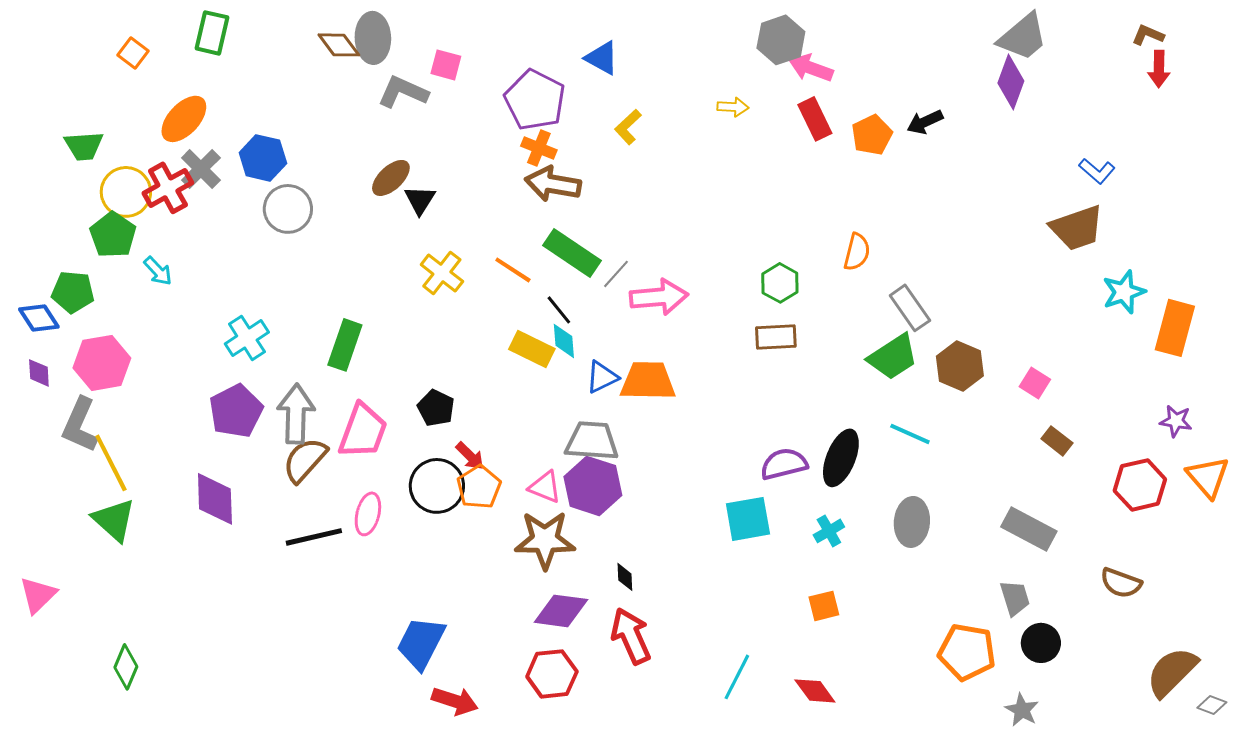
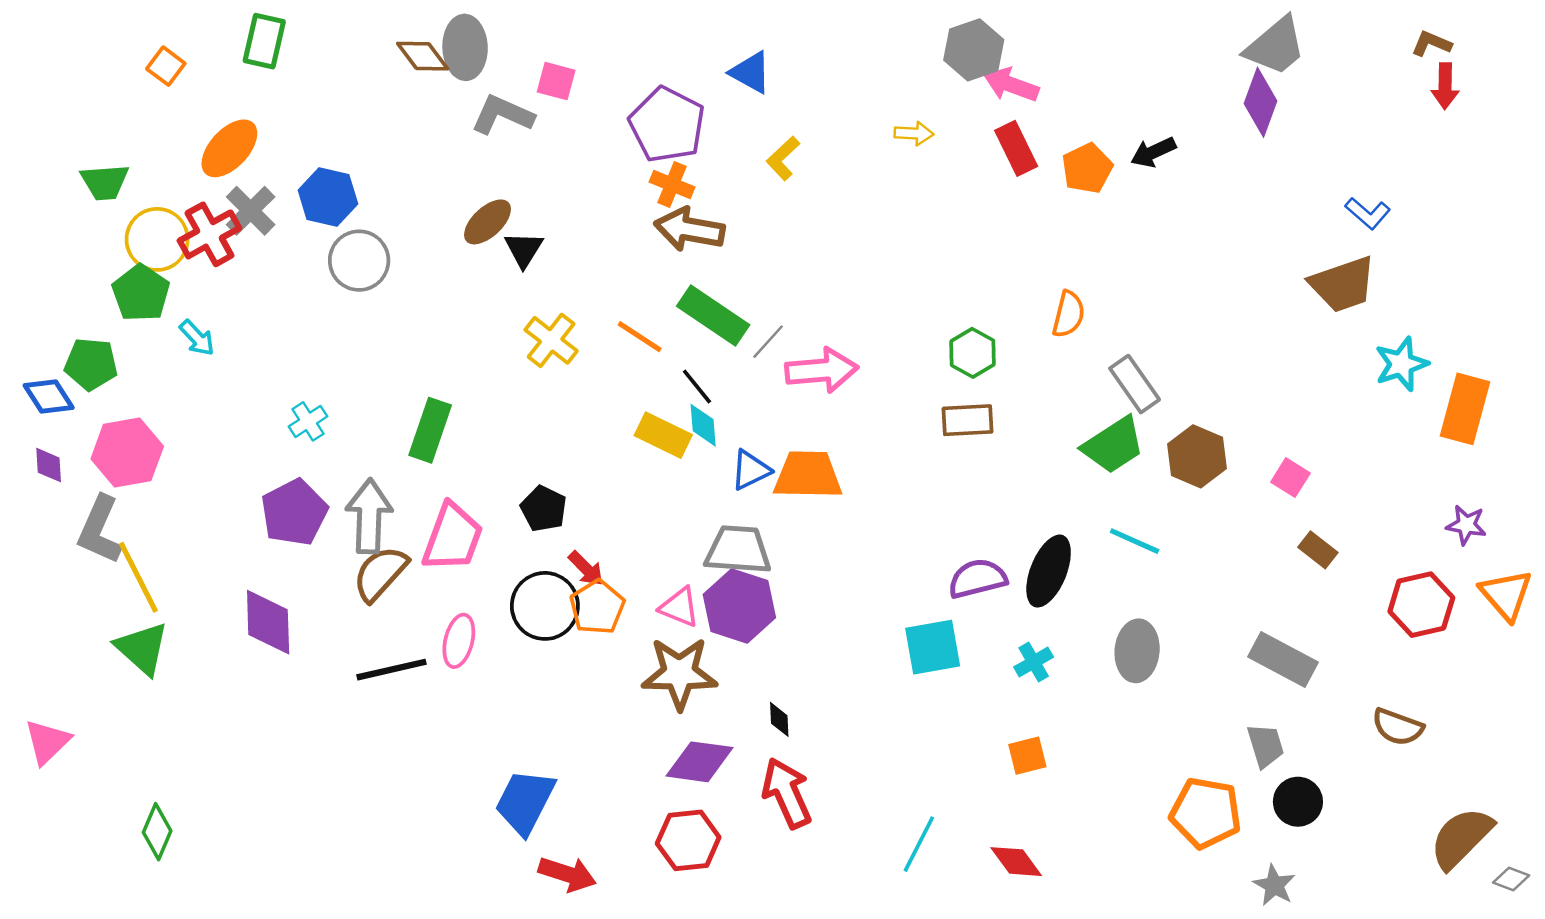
cyan cross: (247, 338) -> (308, 421), size x0.7

